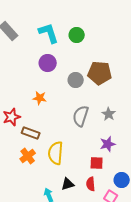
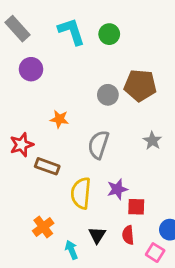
purple circle: (48, 63) -> (31, 69), moved
gray semicircle: (81, 116) -> (98, 145), moved
purple star: (108, 144) -> (117, 189), moved
orange cross: (28, 156) -> (43, 227), moved
black triangle: (68, 184) -> (97, 235), turned -40

